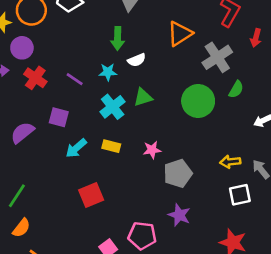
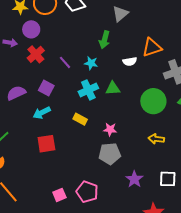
white semicircle: (137, 60) -> (130, 61), moved
cyan arrow: (76, 148) -> (42, 113), moved
yellow arrow: (230, 162) -> (156, 139), moved
gray pentagon: (178, 173) -> (110, 154), moved
red square: (91, 195) -> (46, 144), moved
purple star: (179, 215) -> (134, 179), moved

